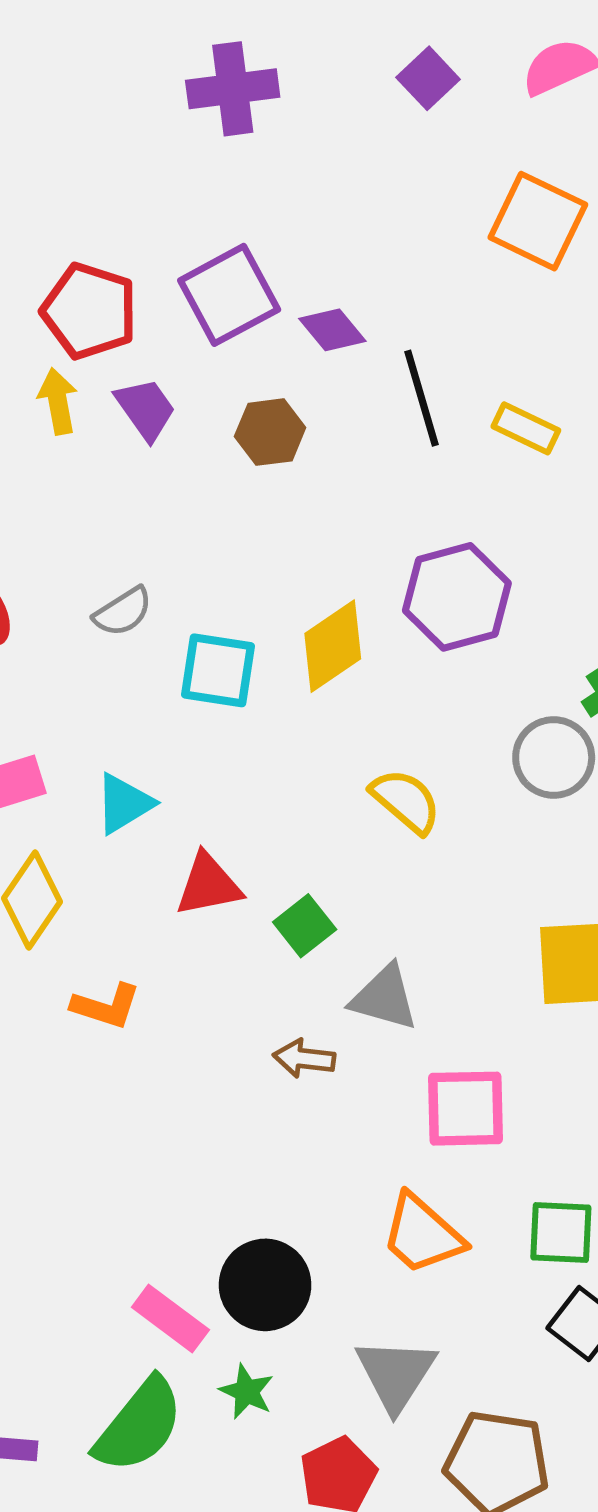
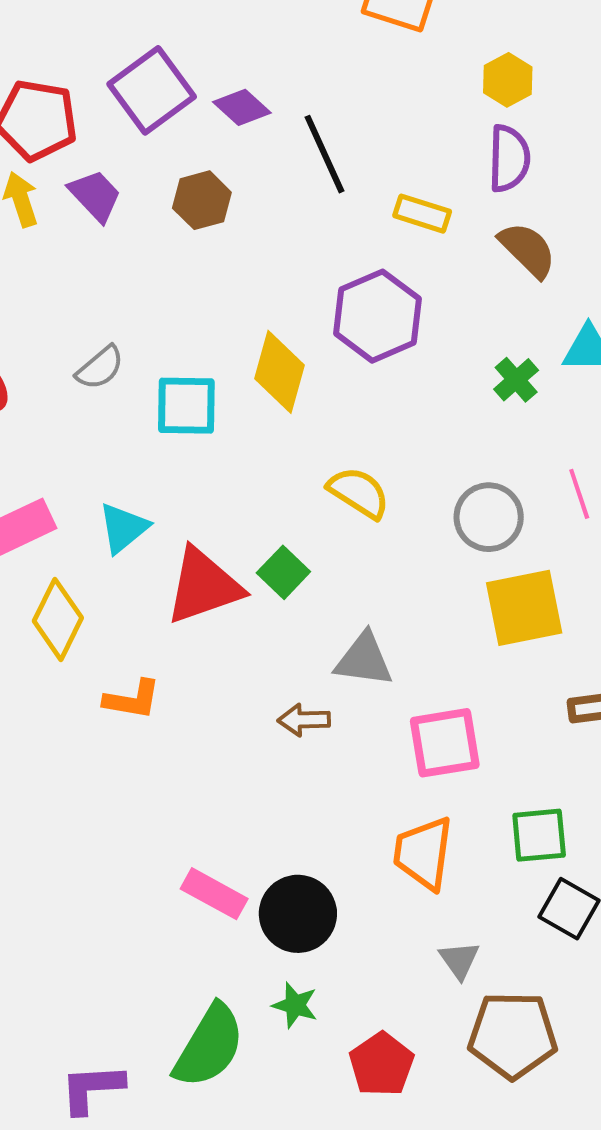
yellow rectangle: (526, 428) -> (422, 214), moved
yellow diamond: (333, 646) -> (279, 372), turned -32
gray circle: (554, 757) -> (489, 517), moved
red triangle: (208, 885) -> (204, 586), size x1.4
green square: (305, 926) -> (283, 572), moved
orange trapezoid: (422, 1234) -> (423, 853), turned 64
pink rectangle: (170, 1319) -> (214, 894), moved
gray triangle: (396, 1374) -> (459, 960), moved, size x0.6

